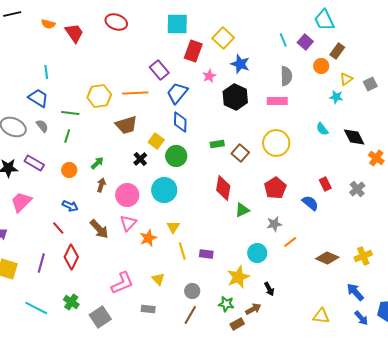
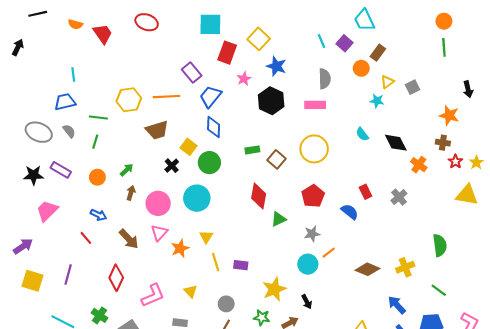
blue trapezoid: (38, 98) -> (65, 102), turned -45
cyan circle: (257, 253) -> (308, 264), moved
red diamond: (71, 257) -> (116, 278), moved

